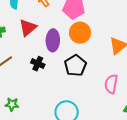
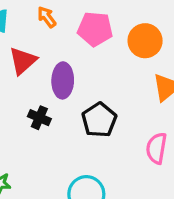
orange circle: (80, 33) -> (145, 41), moved

